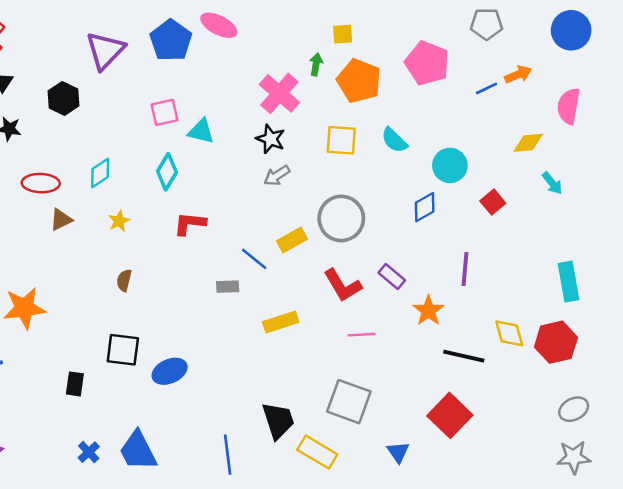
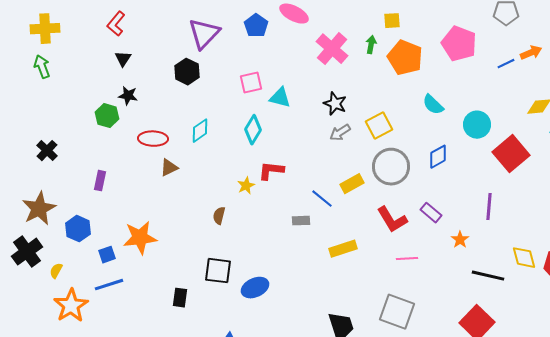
blue pentagon: (171, 40) -> (256, 26), size x0.7
pink cross: (279, 93) -> (332, 49), moved
black hexagon: (63, 98) -> (187, 72), moved
yellow square: (341, 140) -> (379, 126), moved, turned -32
red square: (493, 202) -> (511, 154), size x1.8
blue diamond: (425, 207) -> (438, 157), moved
yellow star: (119, 221) -> (246, 186), moved
orange star: (428, 311) -> (460, 240), size x0.7

